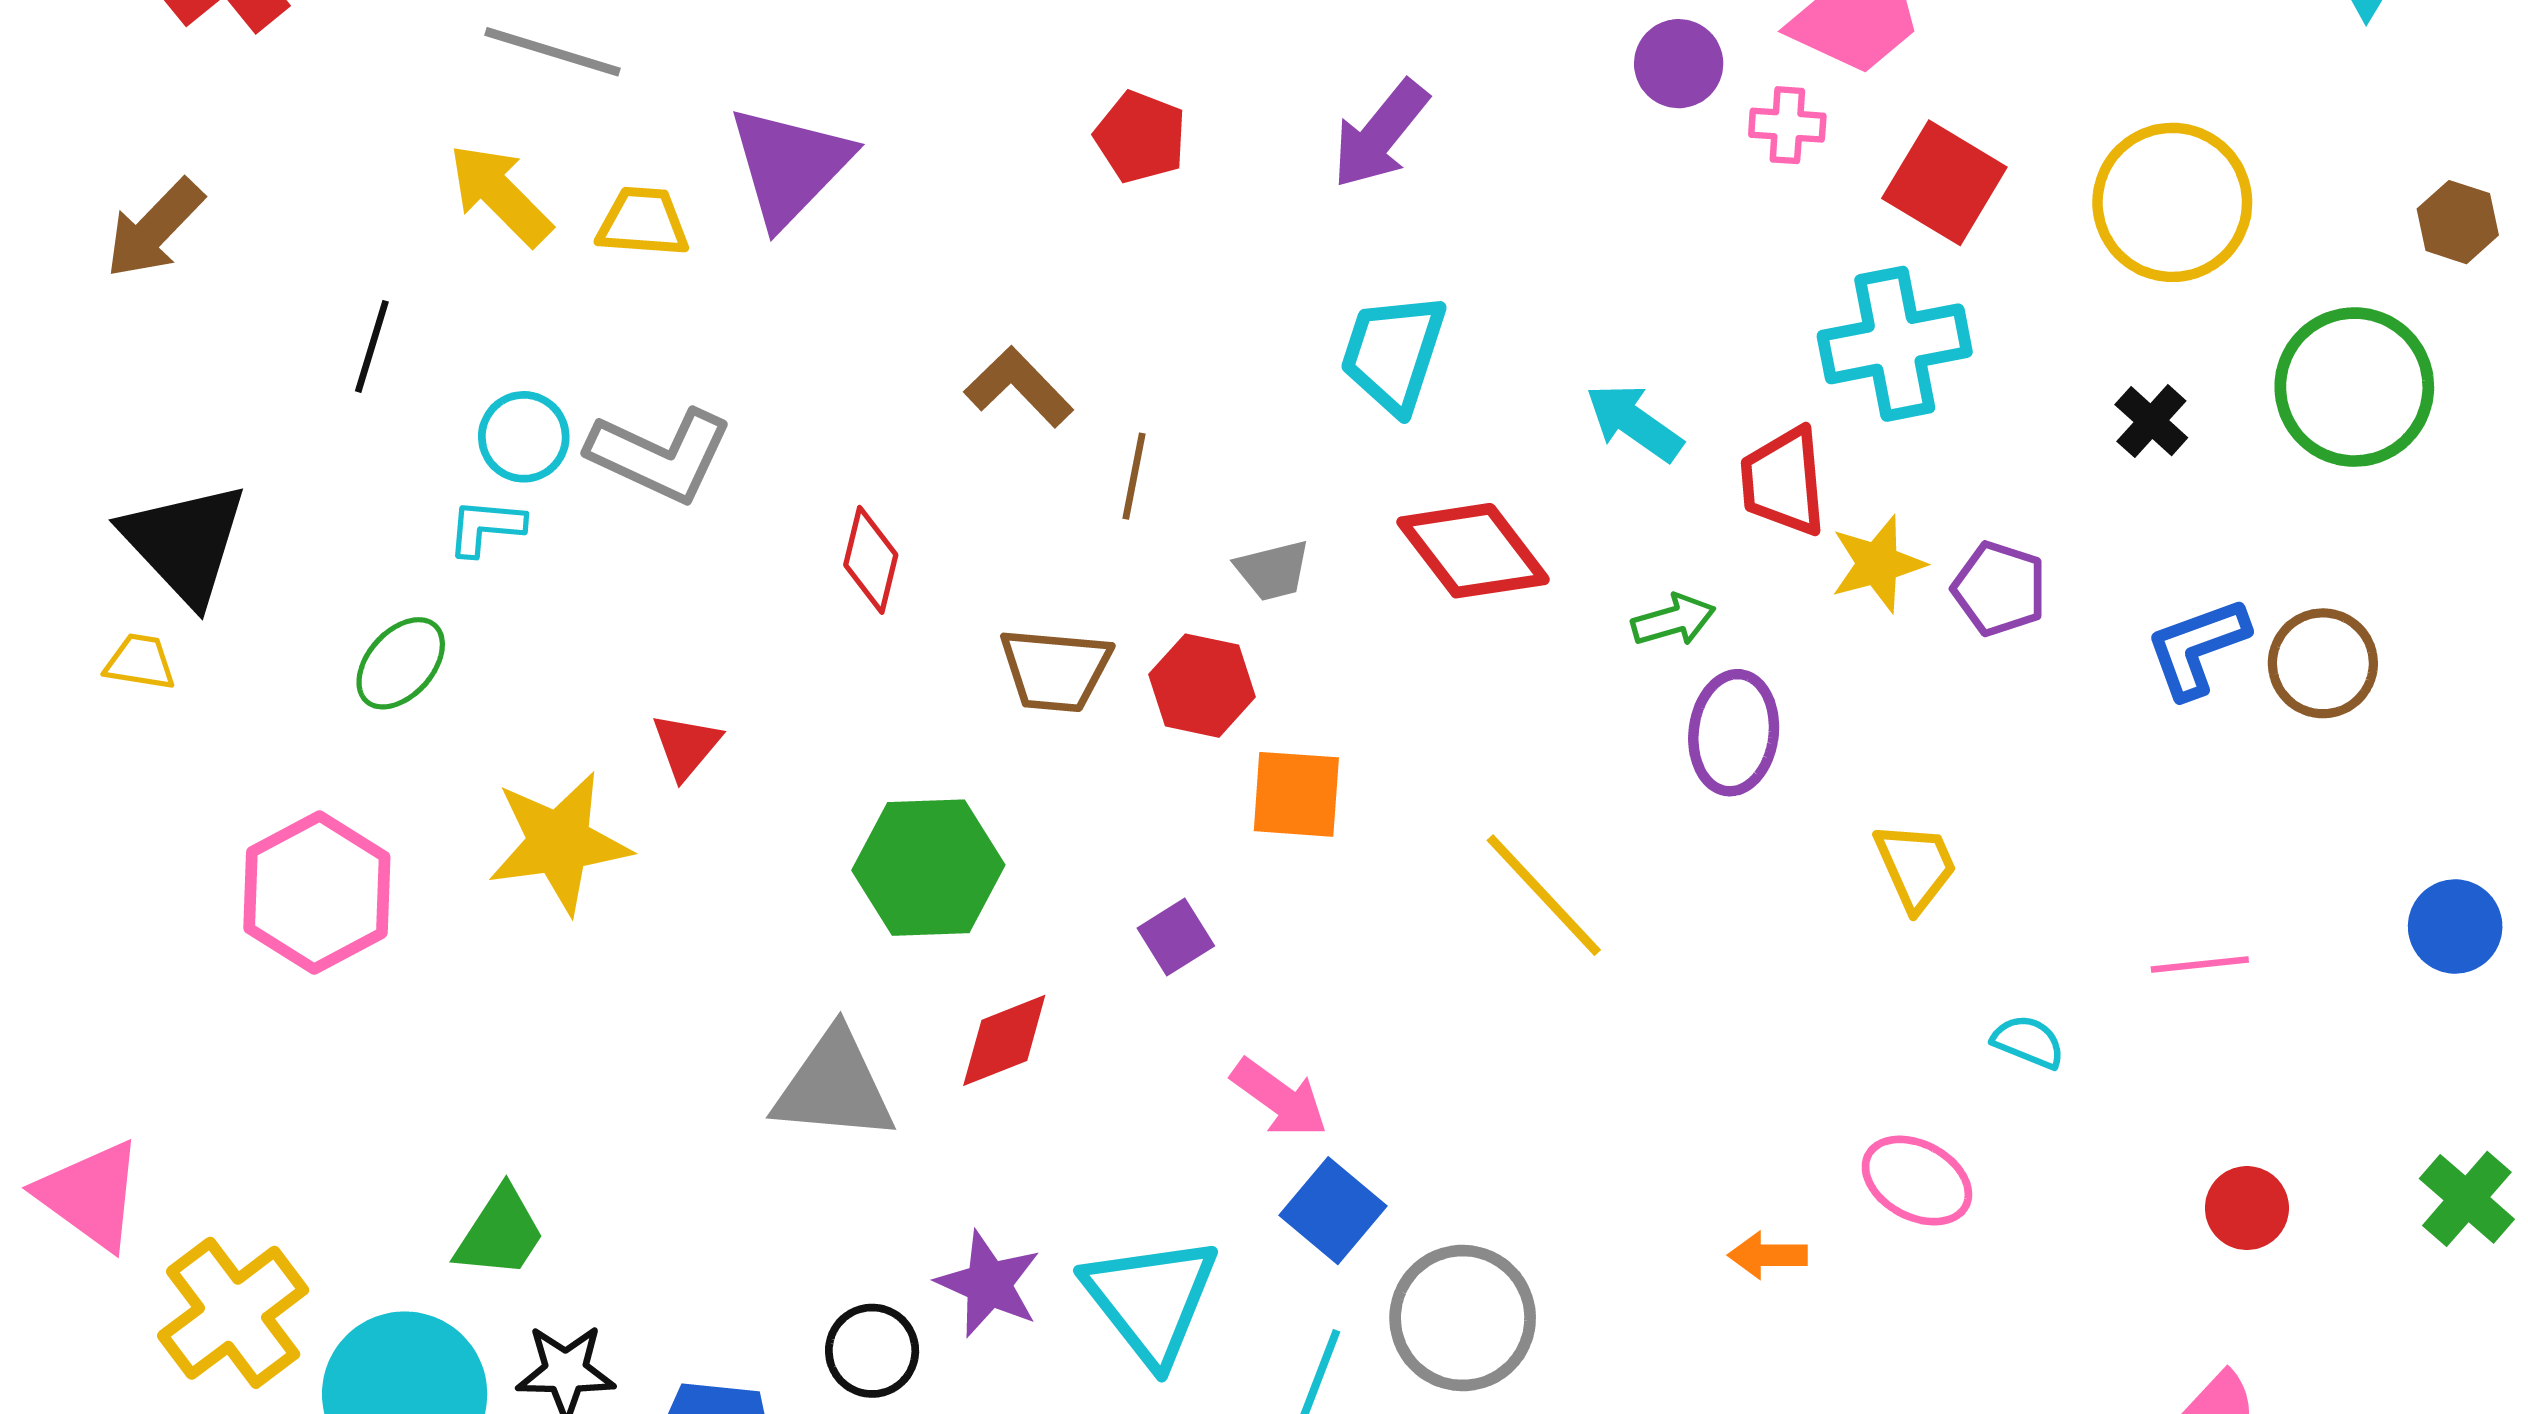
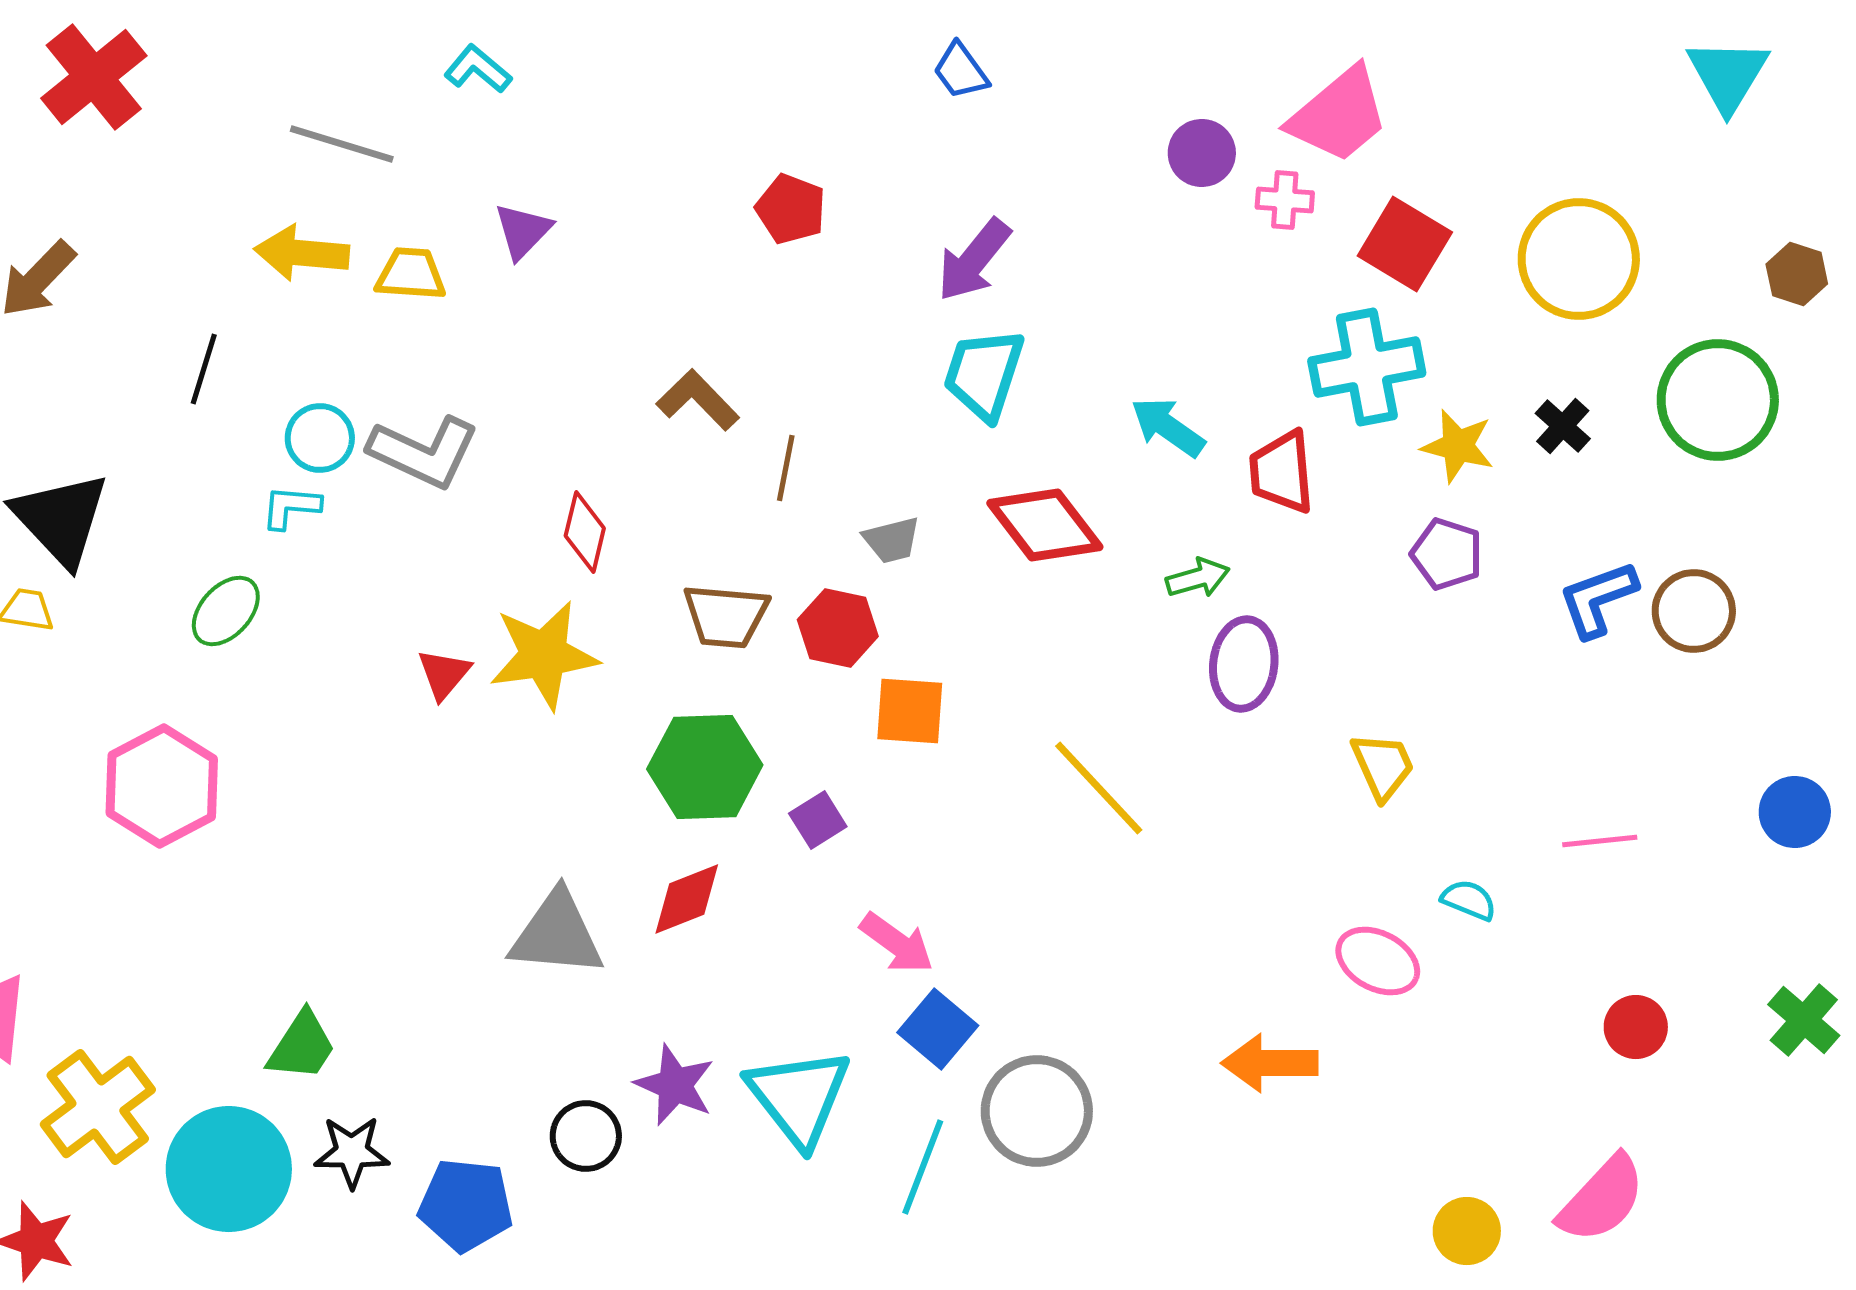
purple arrow: (1380, 134) -> (974, 260), moved
purple triangle: (790, 166) -> (523, 231), size x0.6
yellow arrow: (500, 195) -> (302, 253), turned -40
yellow star: (1878, 564) -> (1458, 446), moved, turned 30
yellow star: (559, 843) -> (544, 655), moved
green hexagon: (928, 868) -> (705, 767), moved
pink ellipse: (1917, 1181) -> (1378, 961), moved
orange arrow: (1768, 1255) -> (1270, 1063), size x1.6

